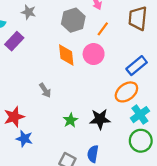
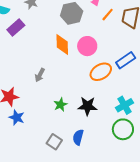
orange line: (103, 29) -> (108, 15), moved
gray arrow: (45, 90) -> (40, 75), turned 56
orange ellipse: (126, 92) -> (101, 72), moved

